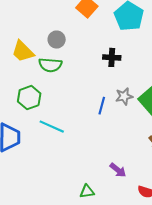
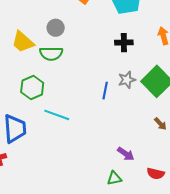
black cross: (112, 57) -> (124, 43), moved
green triangle: (87, 191) -> (114, 178), moved

